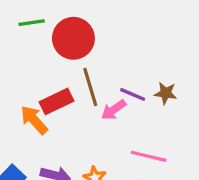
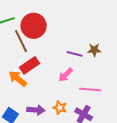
brown line: (90, 87) -> (21, 41), moved
pink arrow: (114, 110) -> (66, 75), moved

